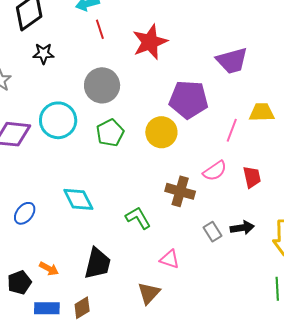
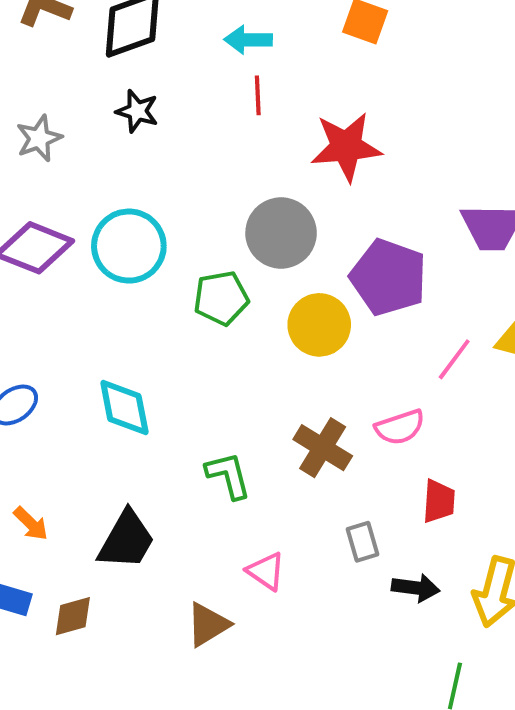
gray circle: (102, 85) -> (281, 233), moved
red trapezoid: (252, 177) -> (439, 501), moved
black arrow: (242, 228) -> (416, 588), moved

